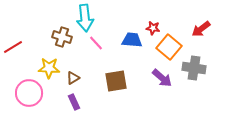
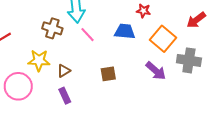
red star: (153, 28) -> (143, 11), moved
brown square: (116, 81) -> (108, 74), size x0.7

